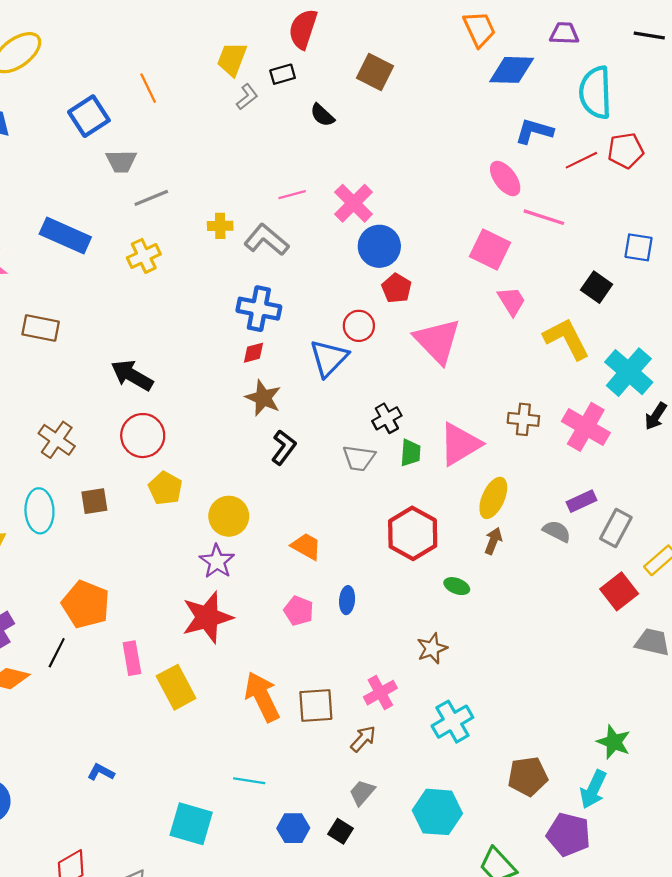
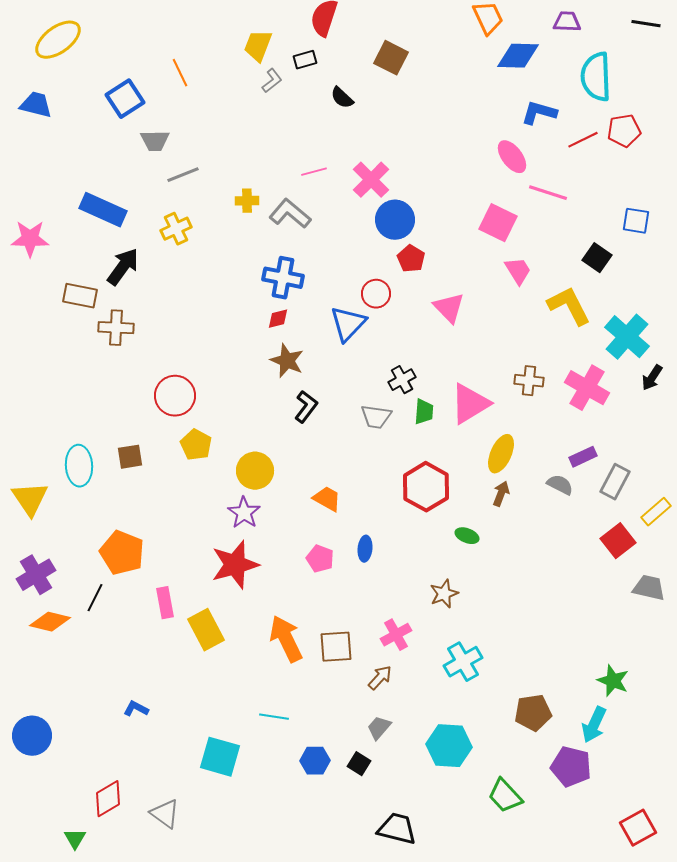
pink triangle: (437, 341) -> (449, 308), size x0.7
black arrow: (132, 375) -> (123, 267), moved, turned 96
brown cross: (57, 440) -> (116, 328), moved, turned -32

